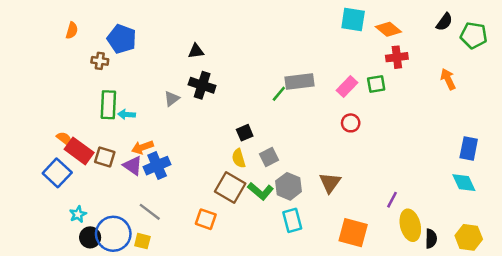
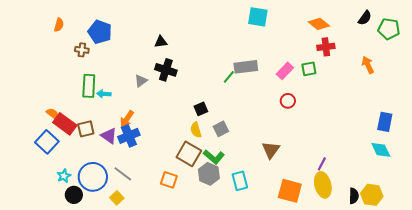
cyan square: (353, 19) -> (258, 17), moved
orange arrow: (142, 147) -> (127, 119), moved, turned -36
brown square: (105, 157) -> (86, 129), turned -30
gray hexagon: (289, 186) -> (209, 174), moved
yellow ellipse: (410, 225) -> (323, 185), moved
blue circle: (113, 234) -> (93, 177), moved
yellow hexagon: (469, 237) -> (372, 195), moved
yellow square: (142, 241) -> (117, 198), turned 32

